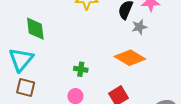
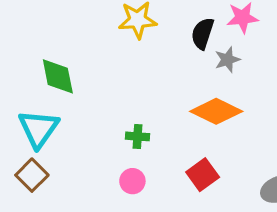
brown square: (26, 88) -> (32, 175), moved, turned 36

